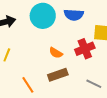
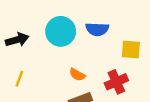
red cross: (85, 49) -> (116, 82), moved

